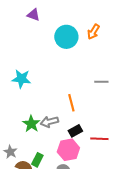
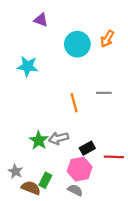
cyan star: (21, 79) -> (28, 66), moved
gray line: (101, 82) -> (104, 93), moved
orange line: (71, 103) -> (74, 103), moved

